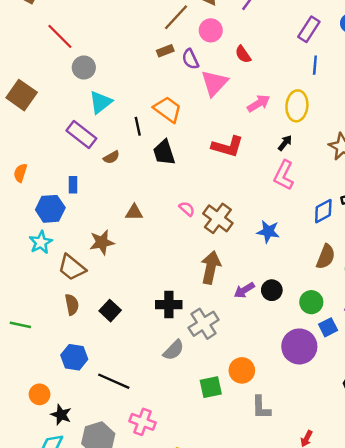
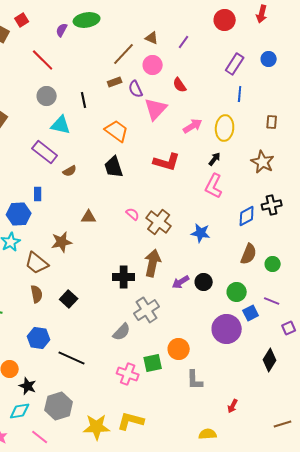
red line: (60, 36) -> (43, 60), moved
cyan triangle: (101, 102) -> (61, 125), turned 50
black line: (138, 126) -> (84, 100), moved
black cross: (169, 305) -> (124, 277), moved
pink cross: (142, 422) -> (128, 374), moved

